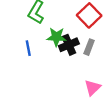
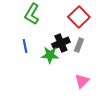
green star: (56, 37) -> (50, 55), moved

